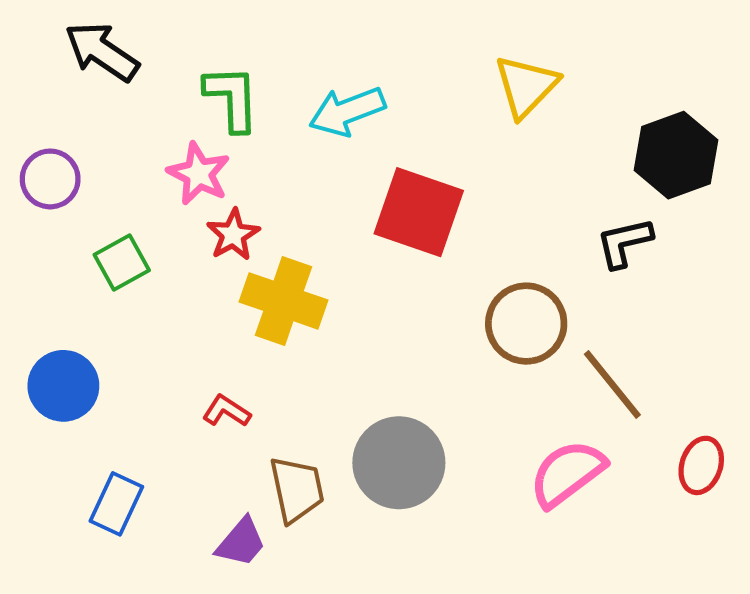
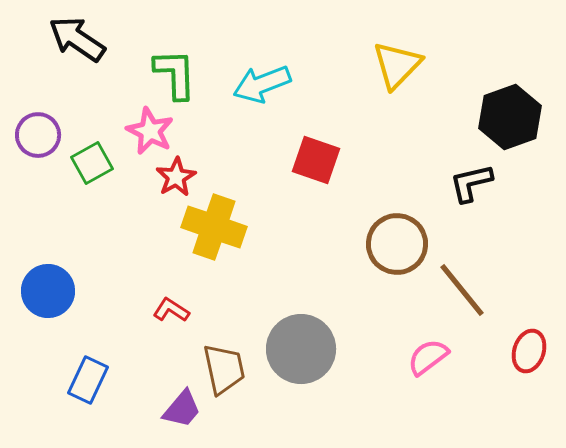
red square: (419, 212) -> (316, 160), size x0.7
green square: (122, 263) -> (92, 163), moved
pink semicircle: (567, 473) -> (428, 357), size x0.7

